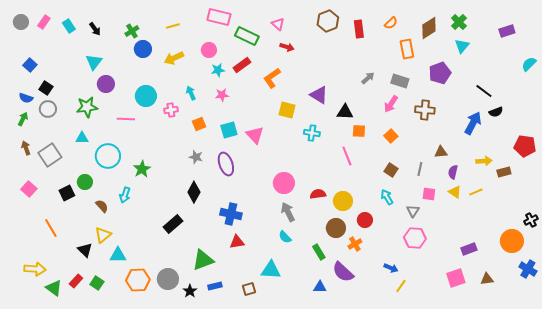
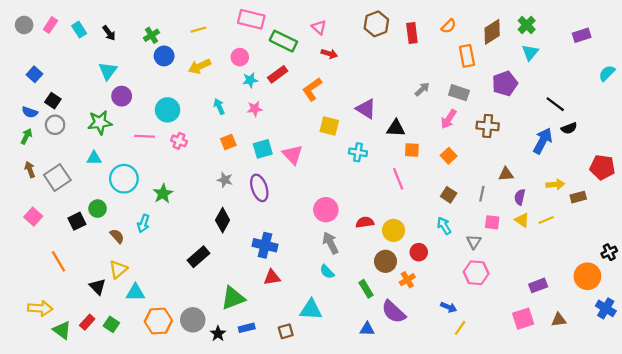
pink cross: (171, 110) -> (179, 141), moved, turned 32

